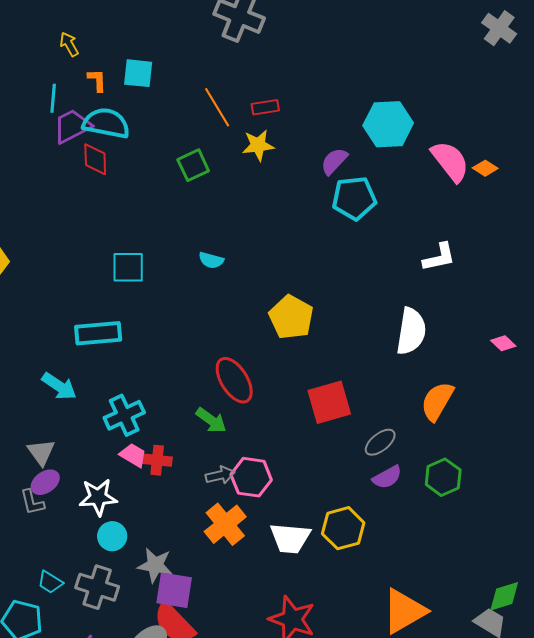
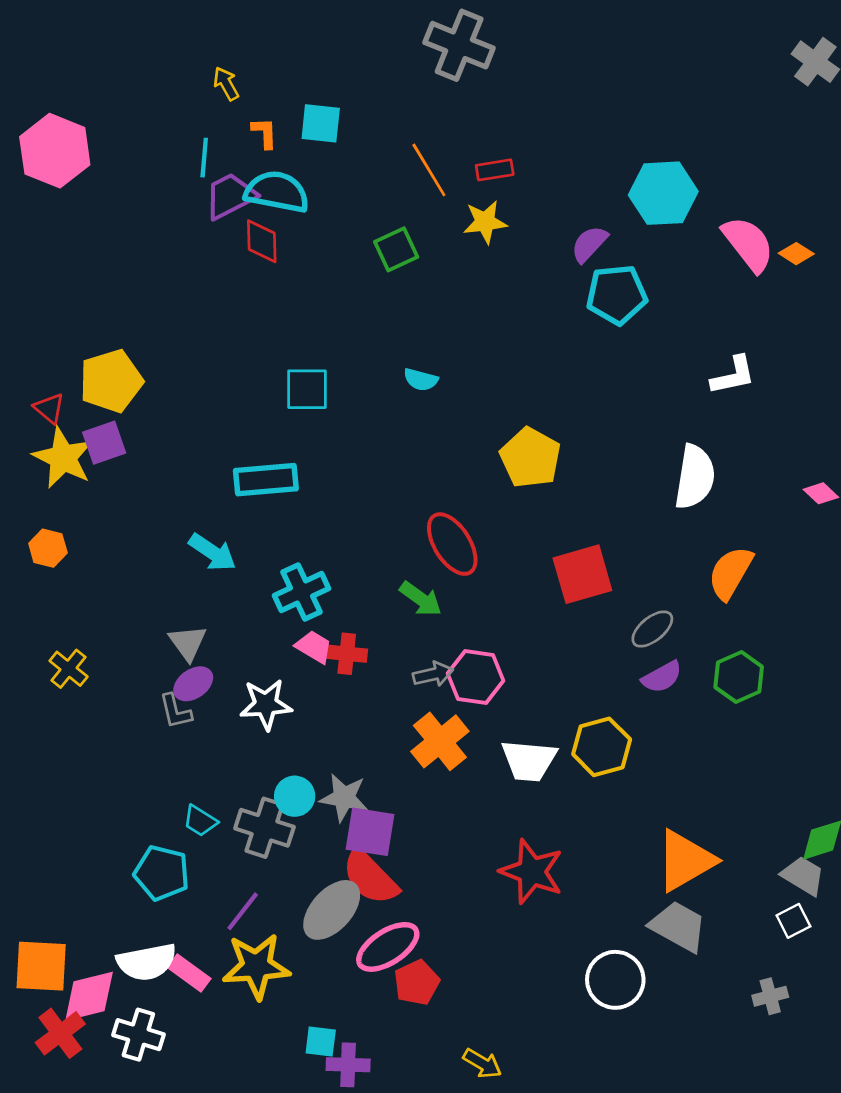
cyan circle: (112, 536) -> (295, 796), moved

